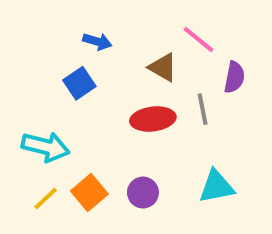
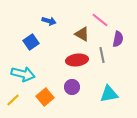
blue square: (79, 83) -> (31, 42), moved
purple circle: (143, 193) -> (72, 87), moved
yellow line: (46, 198) -> (13, 100), moved

